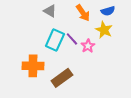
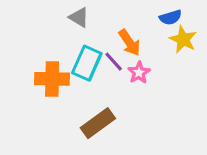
orange arrow: (83, 13) -> (129, 43), moved
yellow star: (104, 30) -> (183, 39), moved
orange cross: (33, 66) -> (52, 79), moved

